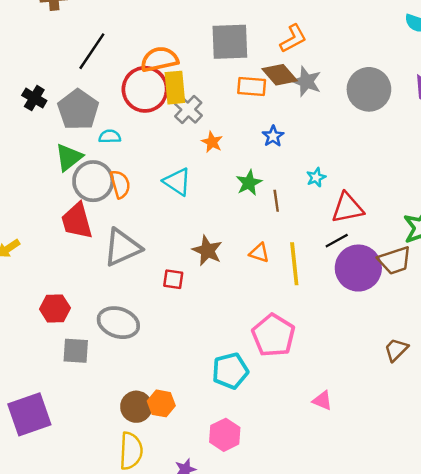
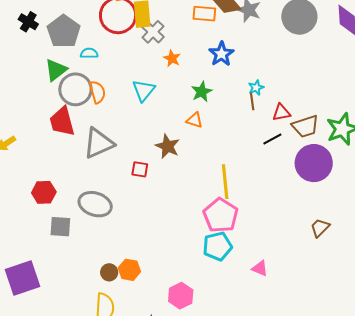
blue star: (273, 136) -> (221, 54), size x1.4
cyan triangle: (177, 182) -> (144, 90), turned 35
brown line: (276, 201) -> (252, 101), moved
red triangle: (347, 208) -> (281, 113), size x0.7
orange triangle: (259, 253) -> (195, 120), moved
brown trapezoid: (395, 261) -> (305, 126), moved
yellow line: (294, 264) -> (225, 182), moved
purple circle: (358, 268) -> (314, 163), moved
cyan pentagon: (230, 371) -> (217, 246), moved
brown circle: (136, 407) -> (109, 272), size x0.7

